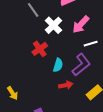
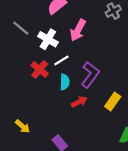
white line: (91, 44) -> (61, 60), moved

